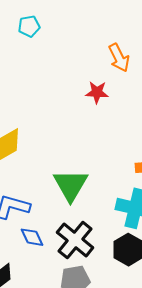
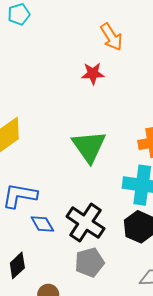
green triangle: (71, 185) -> (89, 147), moved

